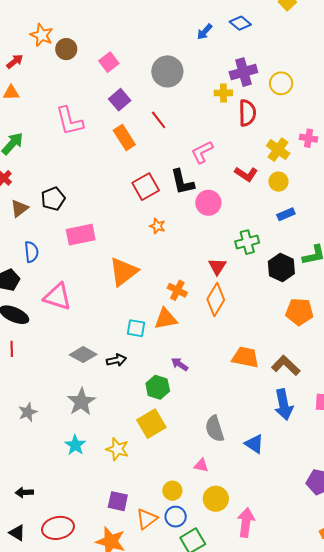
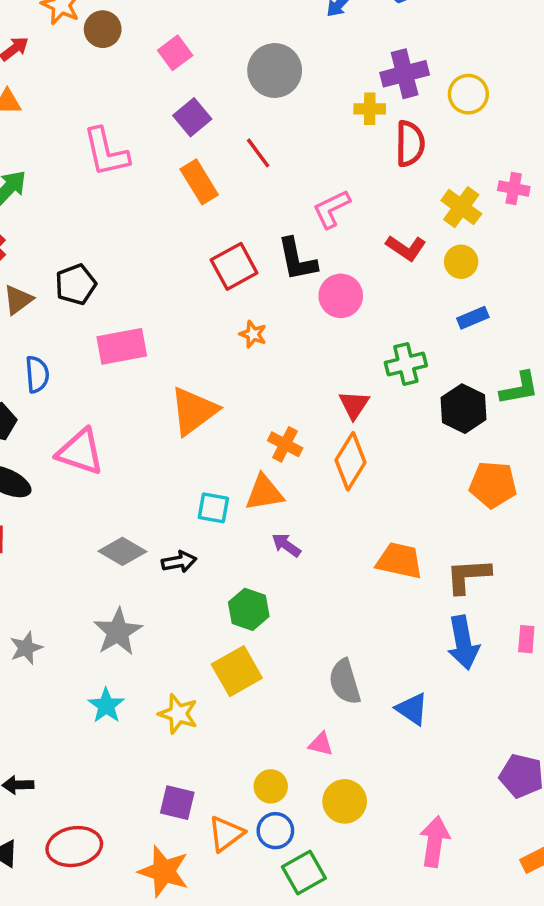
purple arrow: (180, 364) -> (286, 545), moved
brown L-shape: (286, 365) -> (468, 576), turned -48
pink arrow: (246, 522) -> (435, 842), moved

